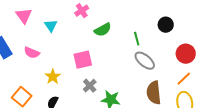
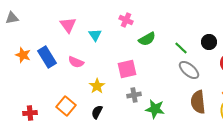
pink cross: (82, 11) -> (126, 20), turned -32
black circle: (166, 25) -> (209, 42), moved
green line: (137, 39) -> (181, 48), turned -32
gray cross: (90, 86) -> (134, 95), turned 32

